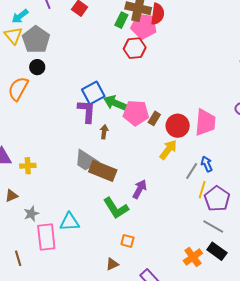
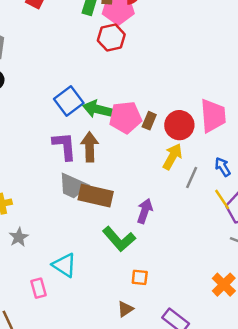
purple L-shape: (87, 111) -> (65, 146), moved
brown arrow: (104, 132) -> (90, 147), size x1.6
gray line: (192, 171) -> (192, 177), moved
yellow line: (202, 190) -> (222, 199), turned -42
gray star: (31, 214) -> (19, 237), moved
cyan triangle: (70, 222) -> (64, 265), turned 45
pink rectangle: (46, 237) -> (38, 288), size x0.6

